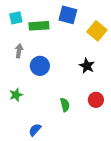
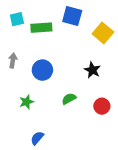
gray arrow: (19, 51) -> (13, 60), moved
green star: (16, 95) -> (27, 102), moved
green semicircle: (65, 105) -> (69, 99), moved, turned -104

